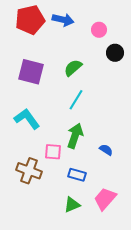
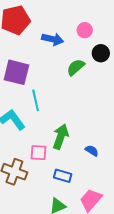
blue arrow: (63, 20) -> (53, 39), moved
green semicircle: (73, 68) -> (76, 67), moved
cyan line: (76, 100) -> (36, 100), moved, turned -45

